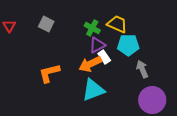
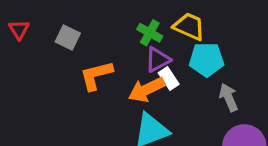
gray square: (46, 24) -> (68, 37), moved
orange L-shape: (49, 73) -> (96, 75), moved

